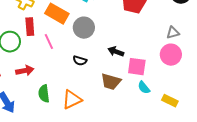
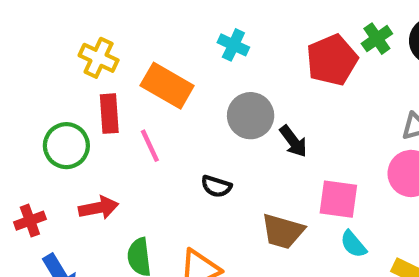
gray circle: (84, 28) -> (251, 116), moved
black arrow: (116, 52) -> (293, 141), moved, turned -147

